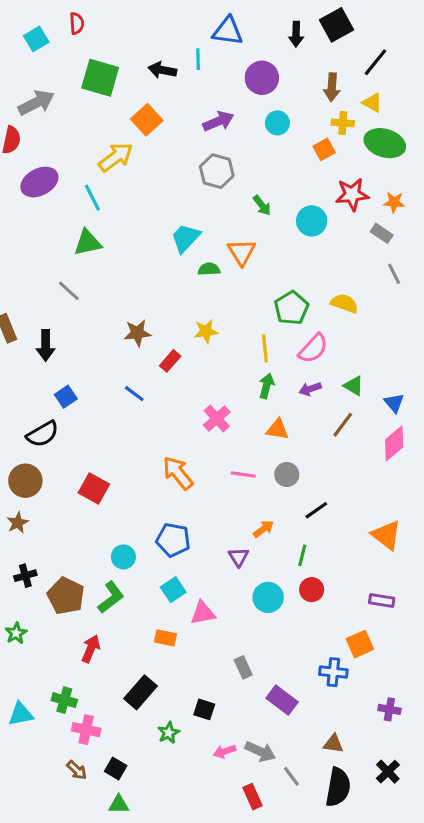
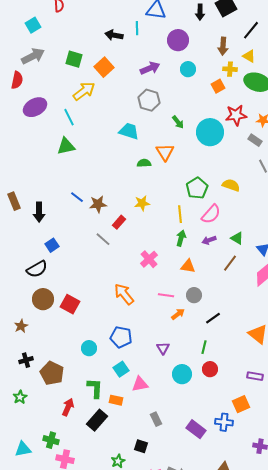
cyan square: (36, 39) -> (33, 25), moved
green square: (100, 78) -> (74, 59), moved, size x0.7
cyan circle: (312, 221) -> (210, 132), size x1.4
cyan trapezoid: (186, 238) -> (129, 131), moved, turned 65
gray line: (69, 291) -> (103, 239), moved
blue line: (134, 394) -> (77, 197), moved
brown circle: (25, 481) -> (43, 299), moved
orange arrow: (263, 529) -> (178, 314), moved
green L-shape: (111, 597) -> (95, 388), moved, turned -50
gray rectangle: (243, 667) -> (156, 419), moved
black rectangle: (141, 692) -> (97, 420), moved
purple rectangle: (282, 700) -> (196, 429), moved

